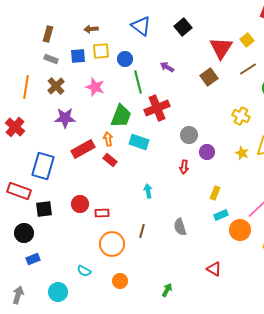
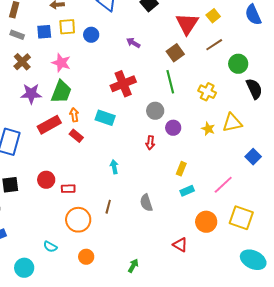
green line: (138, 82) -> (170, 82), moved
green trapezoid: (121, 116) -> (61, 92), moved
orange circle: (240, 230) -> (206, 222), moved

